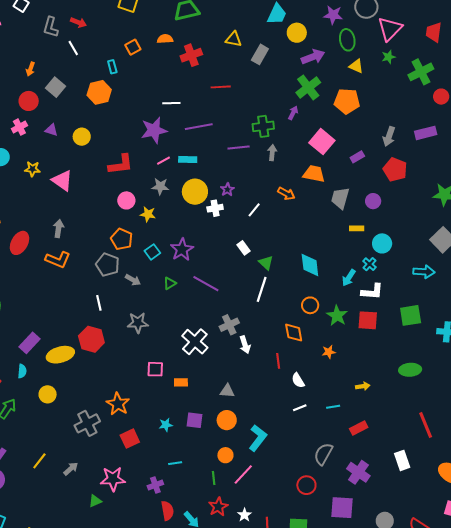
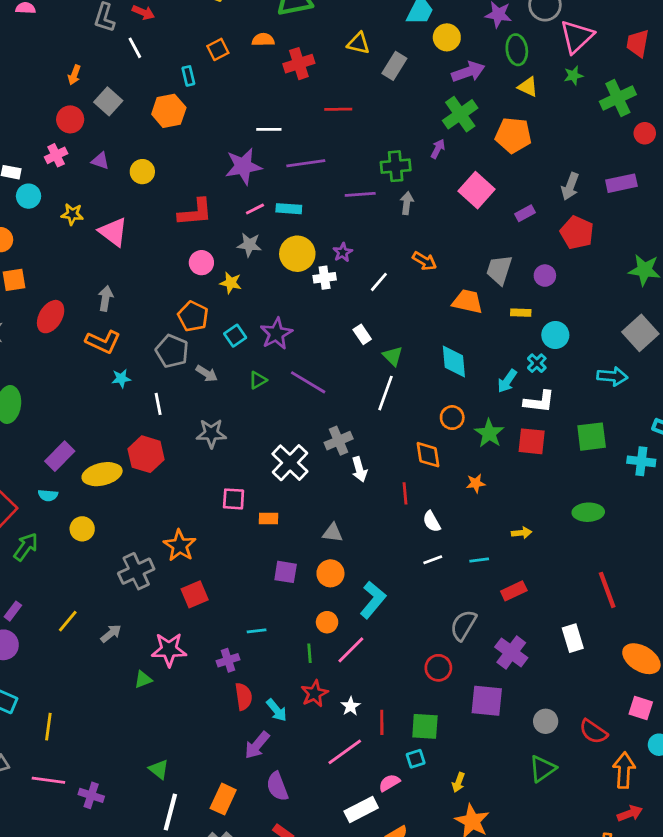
orange trapezoid: (314, 174) -> (468, 302), moved
cyan semicircle: (22, 371) -> (48, 495), turned 88
cyan star: (166, 425) -> (121, 378), moved

